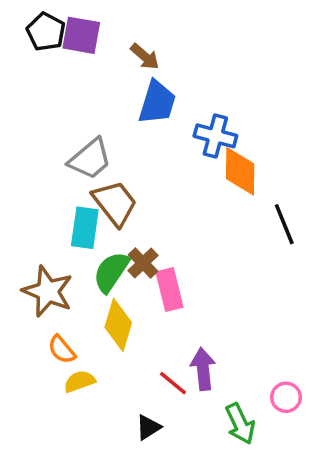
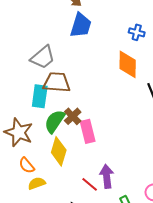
blue cross: (215, 136) -> (137, 32), moved, size x0.7
brown trapezoid: (115, 203) -> (57, 82), turned -48

